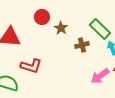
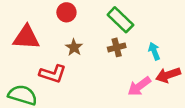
brown star: (61, 28) -> (74, 47), moved
green rectangle: (100, 29) -> (120, 20), moved

